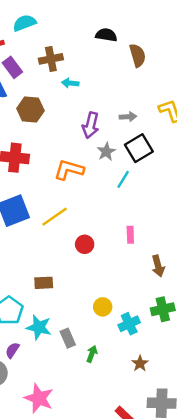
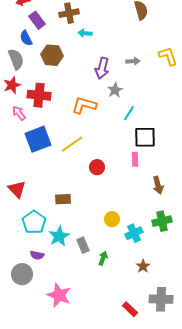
black square: (139, 148) -> (145, 137), moved, turned 30
cyan star: (39, 327) -> (59, 236), turned 30
purple semicircle: (12, 350) -> (37, 255), turned -112

